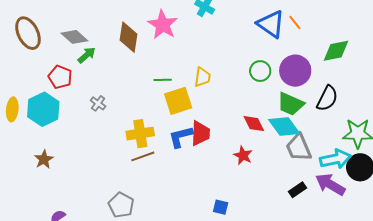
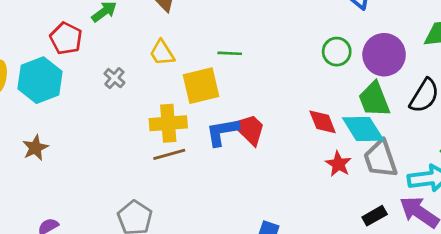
yellow trapezoid: (202, 77) -> (162, 53), moved, turned 135
green line: (163, 80) -> (230, 53), moved
yellow square: (178, 101) -> (201, 86), moved
green trapezoid: (291, 104) -> (374, 99), turned 40
red trapezoid: (200, 133) -> (249, 129), turned -52
red star: (243, 155) -> (338, 164), moved

